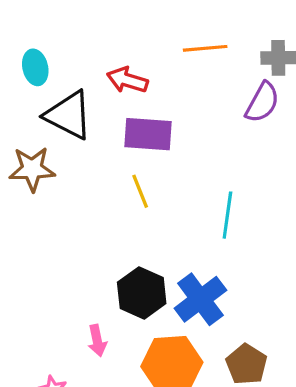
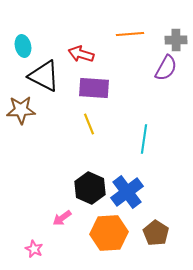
pink arrow: (97, 341) -> (62, 218), turned 66

